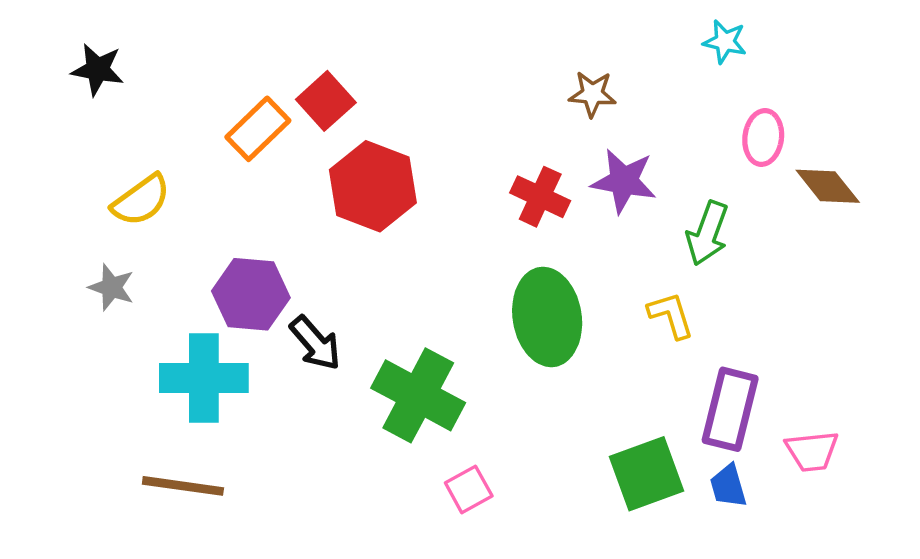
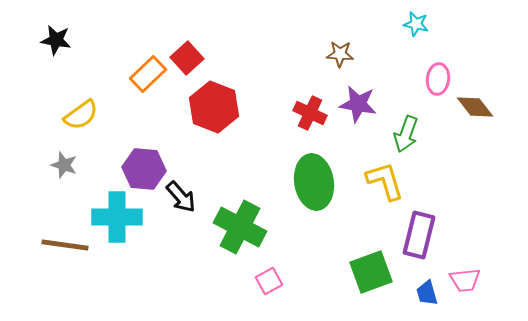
yellow L-shape: (671, 315) -> (385, 181), size x1.4
pink trapezoid: (812, 451) -> (465, 280), moved
brown line: (183, 486) -> (65, 245), moved
blue trapezoid: (728, 486) -> (427, 293), moved

